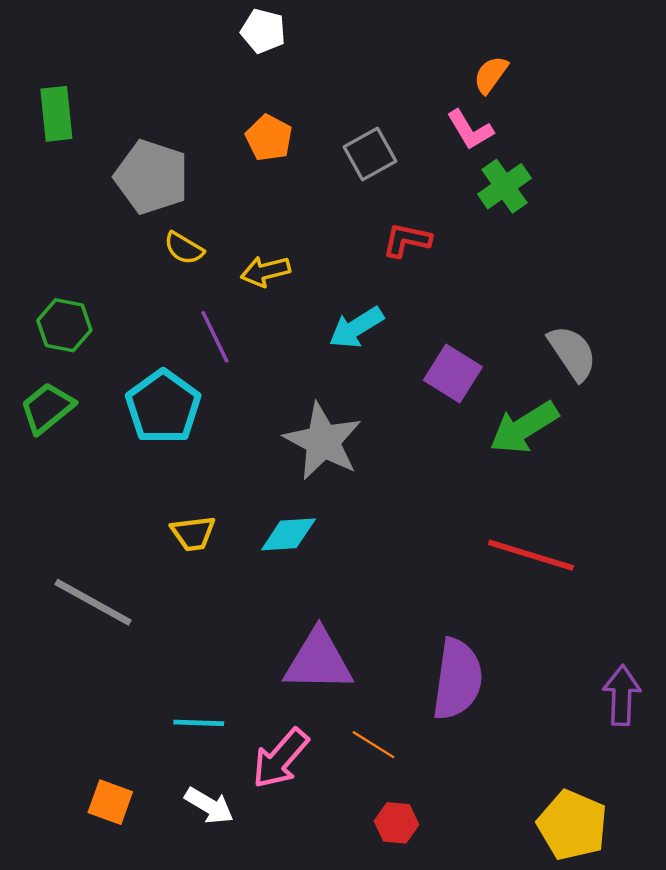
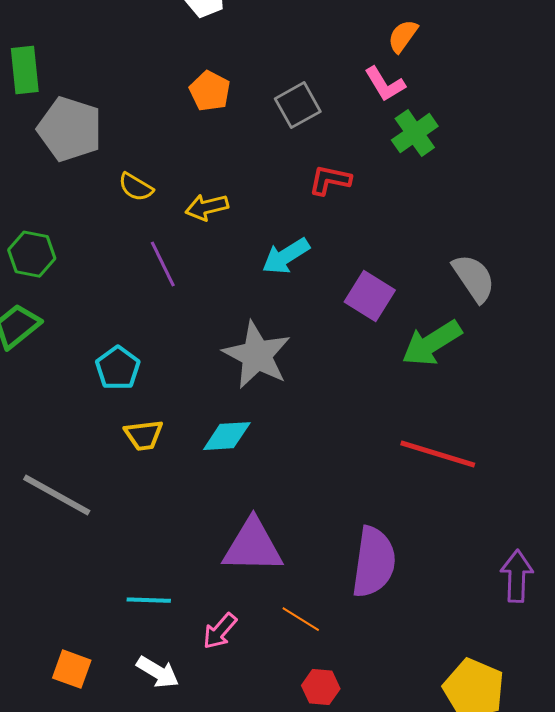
gray pentagon: (152, 177) -> (70, 129), moved
cyan pentagon: (163, 407) -> (118, 368), moved, size x0.7
pink arrow: (280, 758) -> (220, 631), size x0.7

